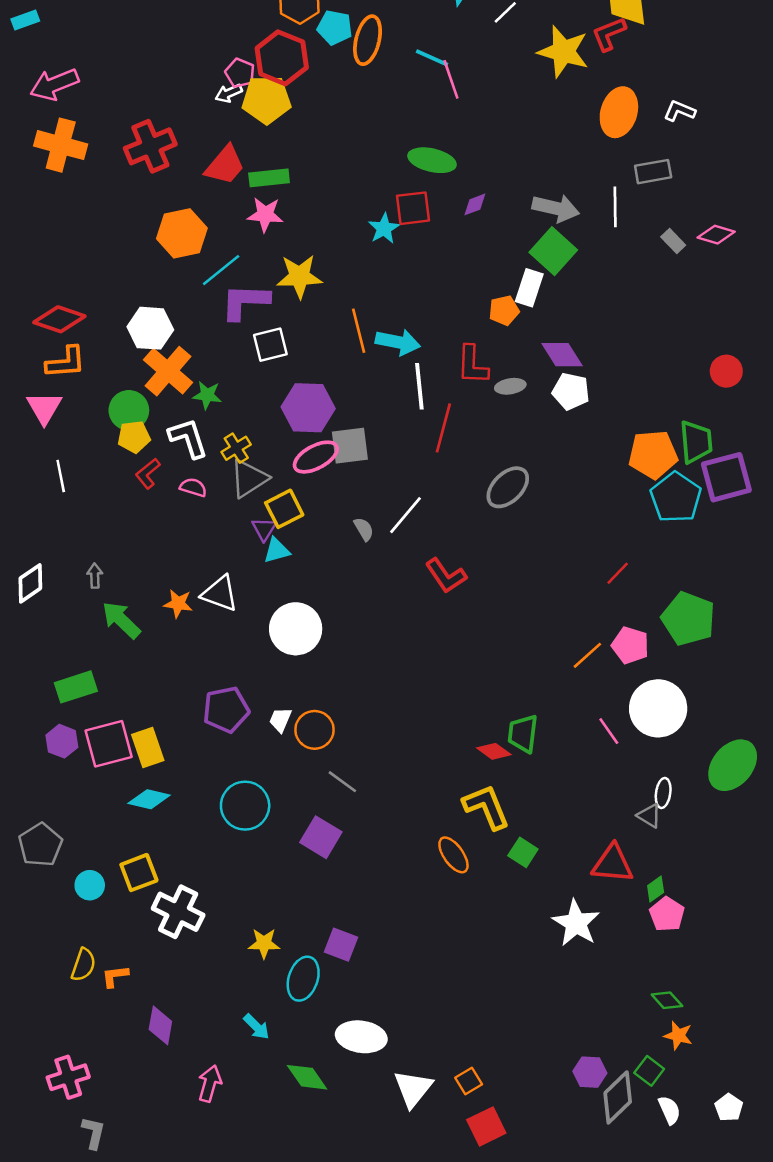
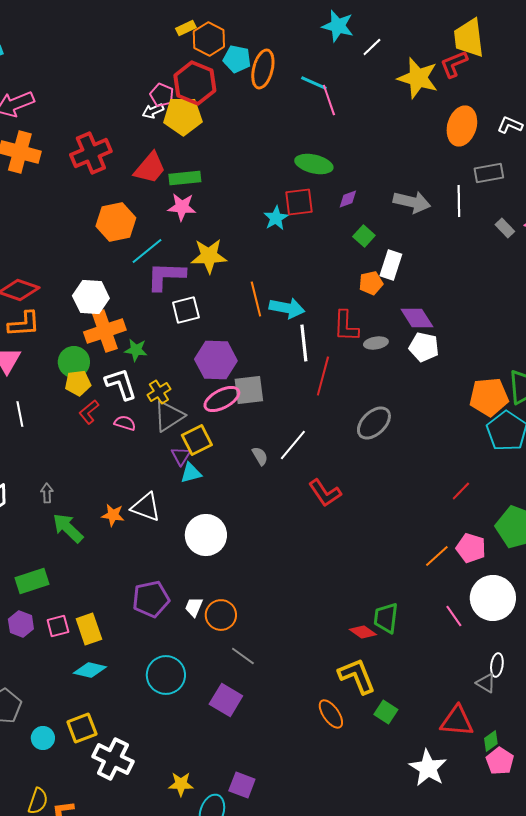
green square: (553, 251) -> (364, 236), moved, size x0.6
orange cross: (168, 371) -> (105, 331), turned 30
pink square: (109, 744) -> (58, 626), size x0.6

